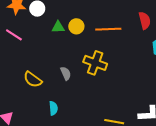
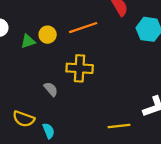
yellow semicircle: (33, 79) -> (24, 119), moved

